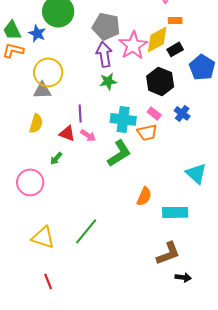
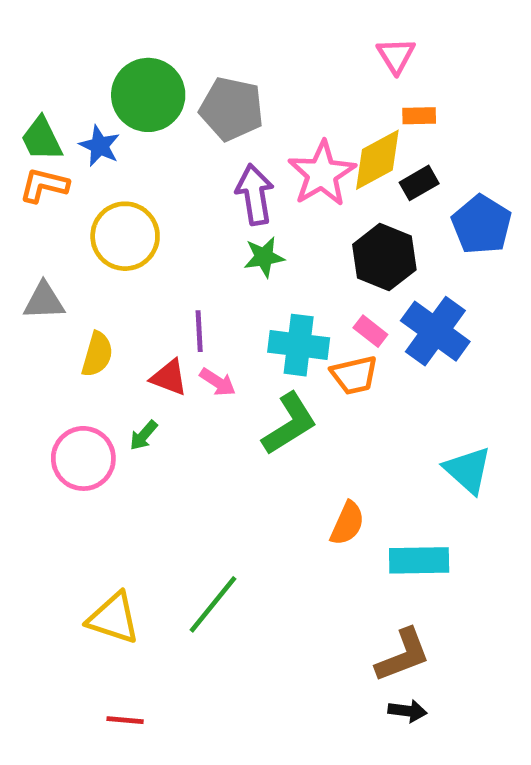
gray pentagon: (106, 26) -> (232, 109), moved
gray triangle: (42, 90) -> (44, 301), moved
blue cross: (182, 113) -> (435, 331), size x1.8
pink circle: (30, 182) -> (83, 458), moved
black arrow: (183, 277) -> (408, 711), moved
red line: (48, 281) -> (125, 720), turned -63

